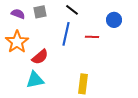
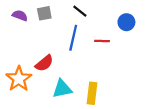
orange star: (17, 42) -> (19, 79), moved
cyan triangle: (35, 80) -> (62, 89), moved

